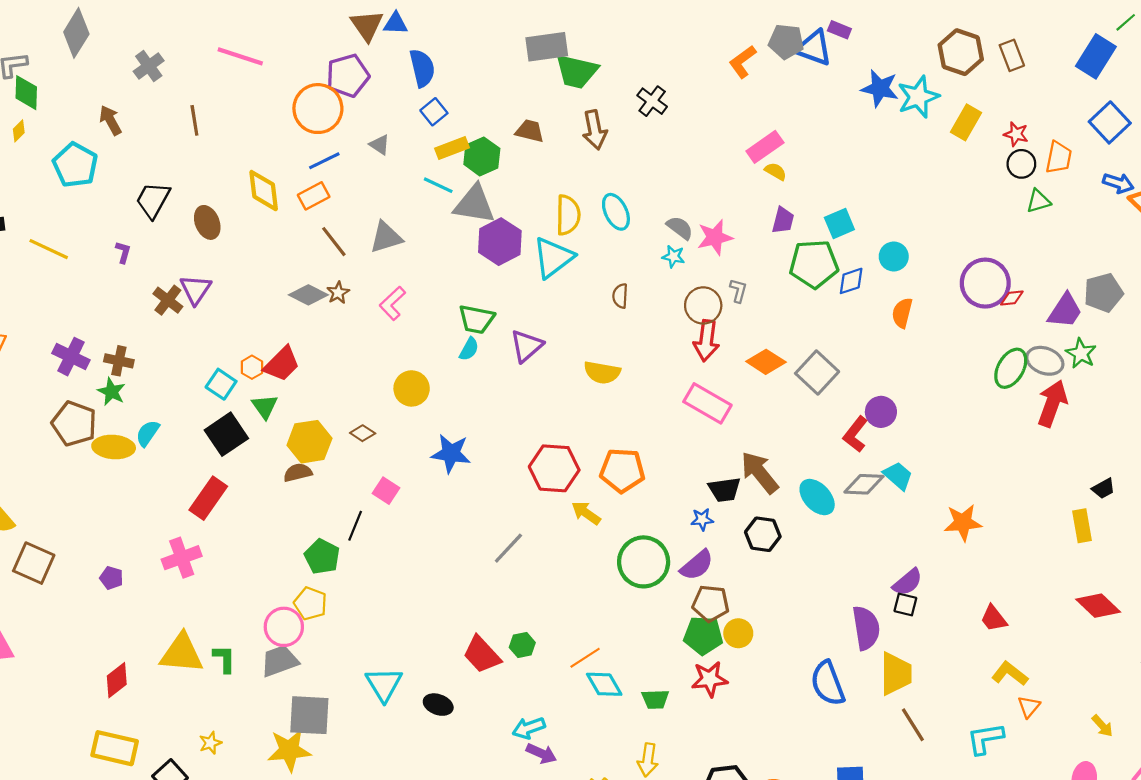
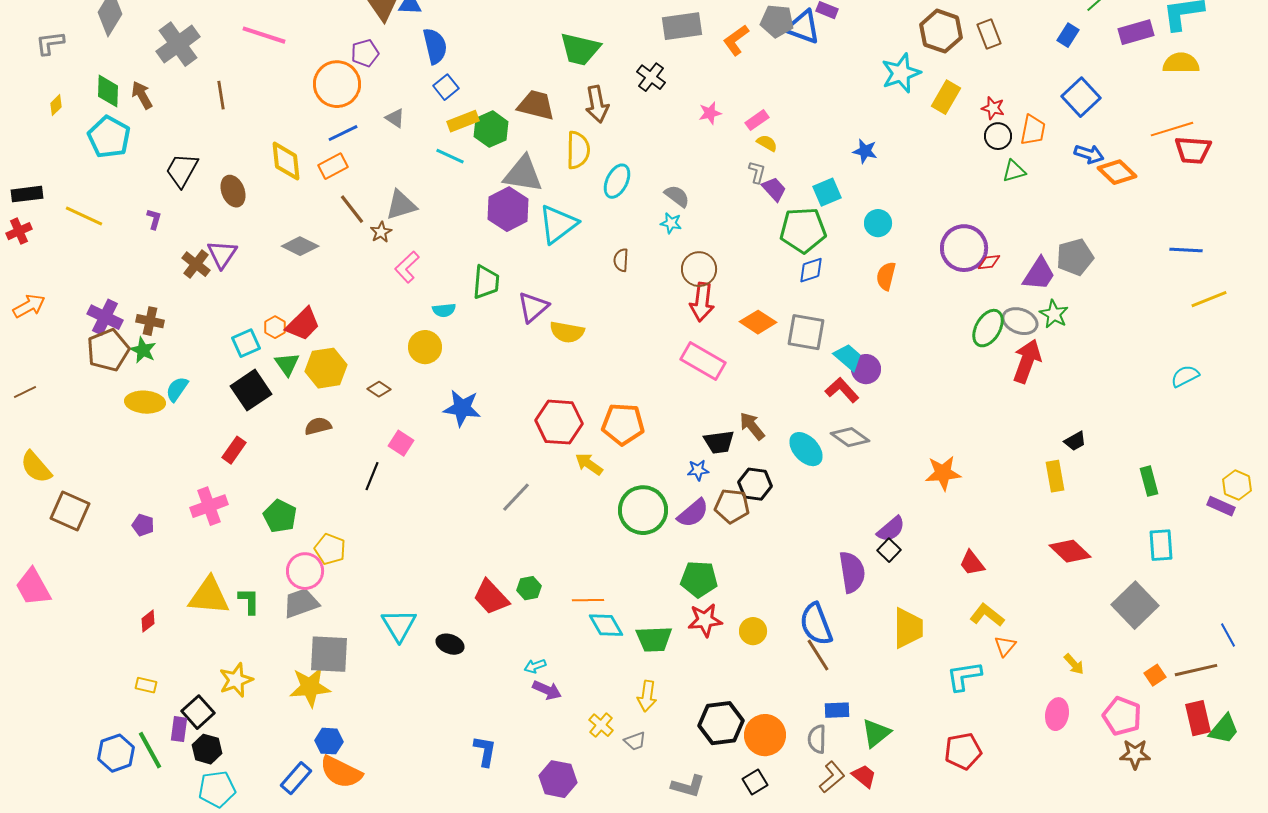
gray rectangle: (547, 47) -> (682, 26), moved
blue rectangle: (1096, 56) -> (1068, 35), size x0.6
gray cross: (149, 66) -> (178, 44), size x1.5
purple pentagon: (348, 76) -> (365, 53), size x0.7
blue star: (880, 88) -> (865, 151), moved, size x0.7
green diamond: (26, 93) -> (108, 91), moved
brown trapezoid: (530, 131) -> (536, 105), size x1.4
pink rectangle: (765, 147) -> (757, 120), size x0.7
gray triangle: (474, 204) -> (523, 174), moved
cyan ellipse: (616, 212) -> (617, 181), turned 52
yellow semicircle: (568, 215) -> (578, 150), moved
purple trapezoid: (783, 220) -> (774, 189), turned -56
pink star: (715, 237) -> (710, 113), moved, size x0.7
blue diamond: (851, 281) -> (811, 270), moved
gray L-shape: (738, 291) -> (757, 172), moved
brown star: (338, 293) -> (381, 232), moved
gray diamond: (308, 295) -> (300, 246), moved
green trapezoid: (476, 319) -> (486, 282), turned -96
cyan semicircle: (469, 349) -> (444, 310), moved, turned 55
yellow semicircle: (602, 373) -> (567, 332), moved
gray square: (817, 373) -> (806, 332), turned -33
cyan square: (221, 384) -> (246, 343), turned 32
brown pentagon: (74, 424) -> (108, 350), moved, turned 30
red L-shape: (855, 434) -> (842, 390), turned 100
yellow hexagon: (309, 442) -> (326, 368), moved
brown arrow: (760, 473) -> (752, 426), size x0.7
cyan trapezoid: (898, 476) -> (848, 357), moved
gray diamond: (864, 484) -> (850, 437), turned 33
red rectangle: (208, 498) -> (234, 450), size x0.7
green pentagon: (322, 557) -> (280, 516), moved
brown pentagon: (711, 603) -> (732, 506), moved
black square: (905, 605) -> (889, 550), turned 30
yellow circle: (738, 633) -> (753, 631), moved
orange line: (585, 658) -> (588, 600), turned 32
yellow trapezoid: (896, 674) -> (908, 628), moved
red diamond: (117, 680) -> (148, 621), size x0.7
green trapezoid: (655, 699) -> (654, 639), size x1.4
brown line: (913, 725) -> (818, 655), moved
cyan arrow: (529, 728) -> (535, 666), size x0.7
yellow star: (210, 743) -> (236, 680), size x1.6
yellow rectangle: (115, 748) -> (146, 685), size x0.5

